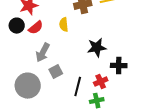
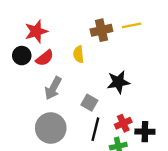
black cross: (119, 66) -> (145, 132), moved
gray square: (56, 72) -> (89, 103), moved, turned -32
gray circle: (28, 86) -> (51, 128), moved

